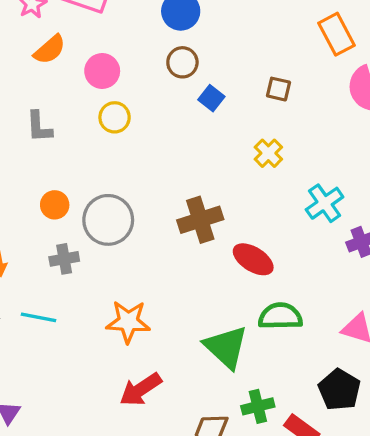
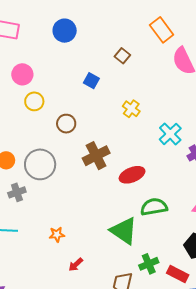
brown circle: (182, 62) -> (66, 124), moved
brown square: (278, 89) -> (122, 56), moved, turned 35
red ellipse: (253, 259) -> (132, 175), turned -45
orange star: (128, 322) -> (57, 235), moved, size x0.6
red arrow: (141, 389) -> (76, 265), size x0.6

